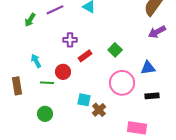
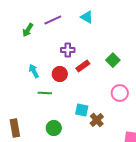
red circle: (63, 72) -> (60, 74), moved
pink circle: (122, 83) -> (120, 93), size x0.7
brown rectangle: (17, 86) -> (15, 128), moved
green circle: (45, 114) -> (54, 128), moved

